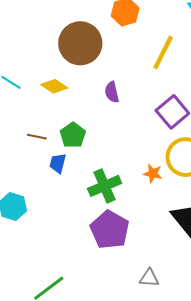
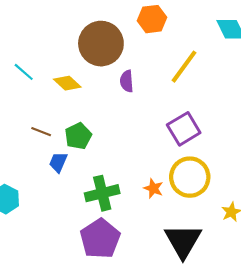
purple semicircle: (112, 92) -> (127, 81), moved

